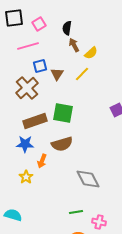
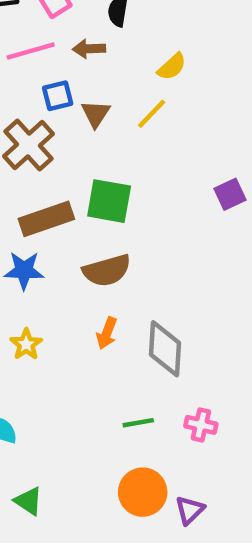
brown arrow: (74, 45) -> (89, 49), moved, turned -64
orange arrow: (42, 161) -> (107, 333), moved
gray diamond: (88, 179) -> (165, 349), turned 30
pink cross: (99, 222) -> (201, 425), moved

